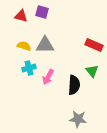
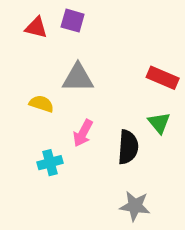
yellow semicircle: (24, 46) -> (41, 104), moved
cyan cross: (29, 68) -> (50, 163), moved

